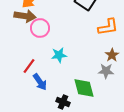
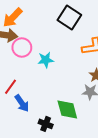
cyan star: (59, 55) -> (46, 60), moved

